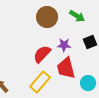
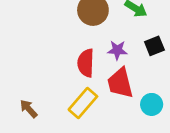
red semicircle: (42, 54) -> (86, 63), turned -42

